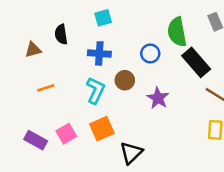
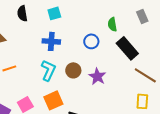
green semicircle: (177, 32) -> (112, 24), size x0.6
black semicircle: (61, 34) -> (22, 13), moved
brown circle: (125, 80) -> (73, 70), moved

